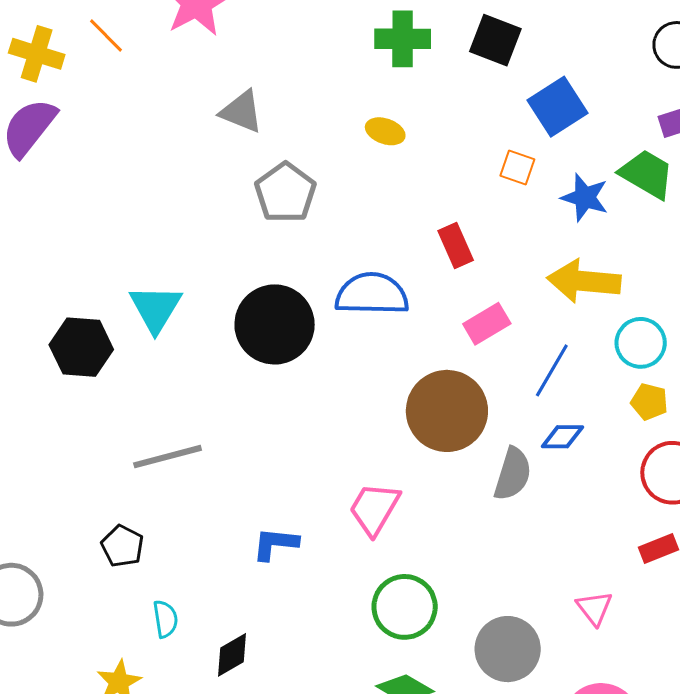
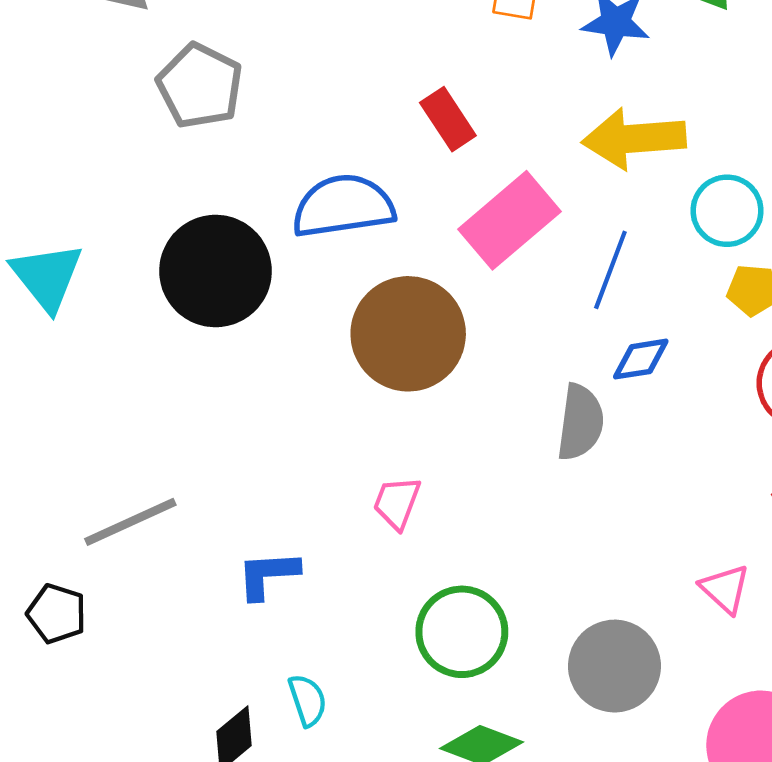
pink rectangle: (487, 324) -> (509, 220), size x1.5
brown circle: (447, 411) -> (408, 334), moved
gray line: (168, 457) -> (130, 522), moved
pink trapezoid: (374, 509) -> (397, 503), size x0.7
cyan semicircle: (165, 619) -> (308, 700), moved

